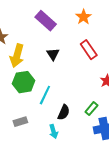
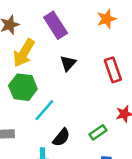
orange star: (83, 17) -> (107, 19), moved
purple rectangle: (46, 21) -> (56, 25), moved
green rectangle: (91, 109) -> (98, 132), moved

